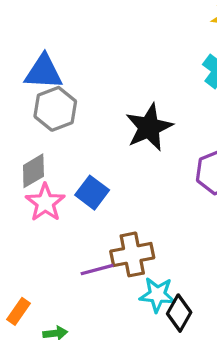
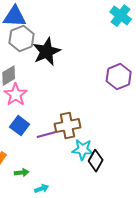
black star: (149, 127) -> (47, 52), moved
blue square: (92, 193) -> (20, 126), moved

